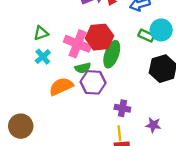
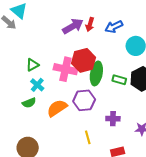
green rectangle: (146, 36) -> (119, 80), moved
green semicircle: (83, 68) -> (29, 103), moved
yellow line: (119, 133) -> (88, 137), moved

